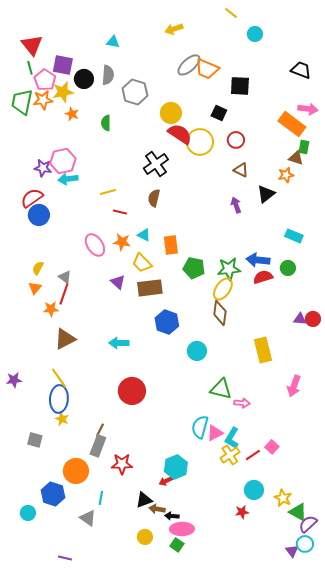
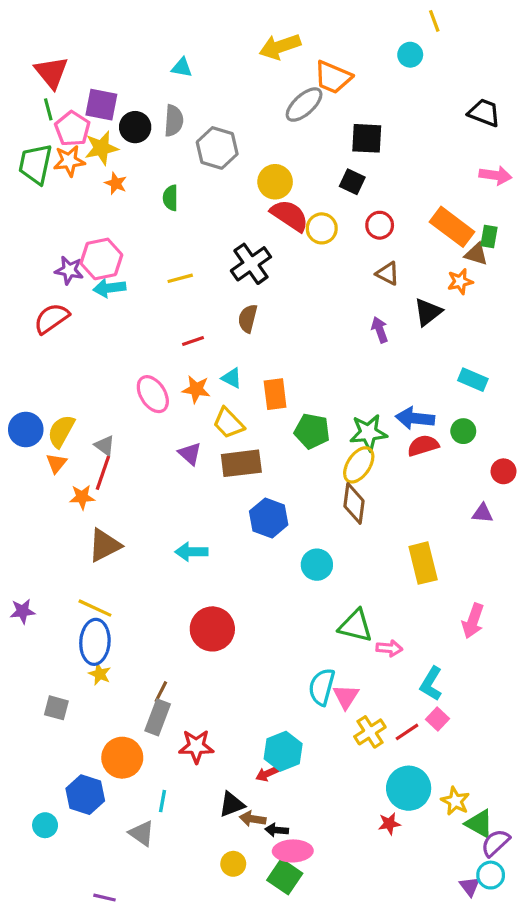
yellow line: (231, 13) -> (434, 21), moved, turned 32
yellow arrow: (174, 29) -> (280, 47), size x1.4
orange trapezoid: (207, 69) -> (333, 77), moved
black square: (240, 86) -> (367, 138), moved
orange rectangle: (292, 124) -> (452, 227), moved
yellow circle: (200, 142) -> (322, 228), size x0.7
yellow line: (108, 192) -> (180, 278), moved
red line: (120, 212) -> (193, 341), turned -32
blue circle: (39, 215) -> (26, 429), moved
yellow semicircle: (38, 268) -> (61, 431), size x1.5
red circle: (313, 319) -> (503, 471), moved
yellow line: (59, 378) -> (95, 608), turned -30
pink triangle: (215, 433) -> (346, 697), turned -30
cyan L-shape: (232, 438) -> (431, 684), moved
cyan circle: (254, 490) -> (409, 788), size x1.4
green square: (177, 545) -> (285, 877), size x1.5

